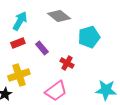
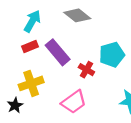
cyan pentagon: (89, 37) -> (112, 55), moved
purple rectangle: (42, 48) -> (58, 52), size x1.6

